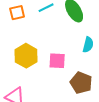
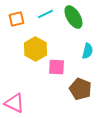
yellow hexagon: (26, 56) -> (35, 49), moved

